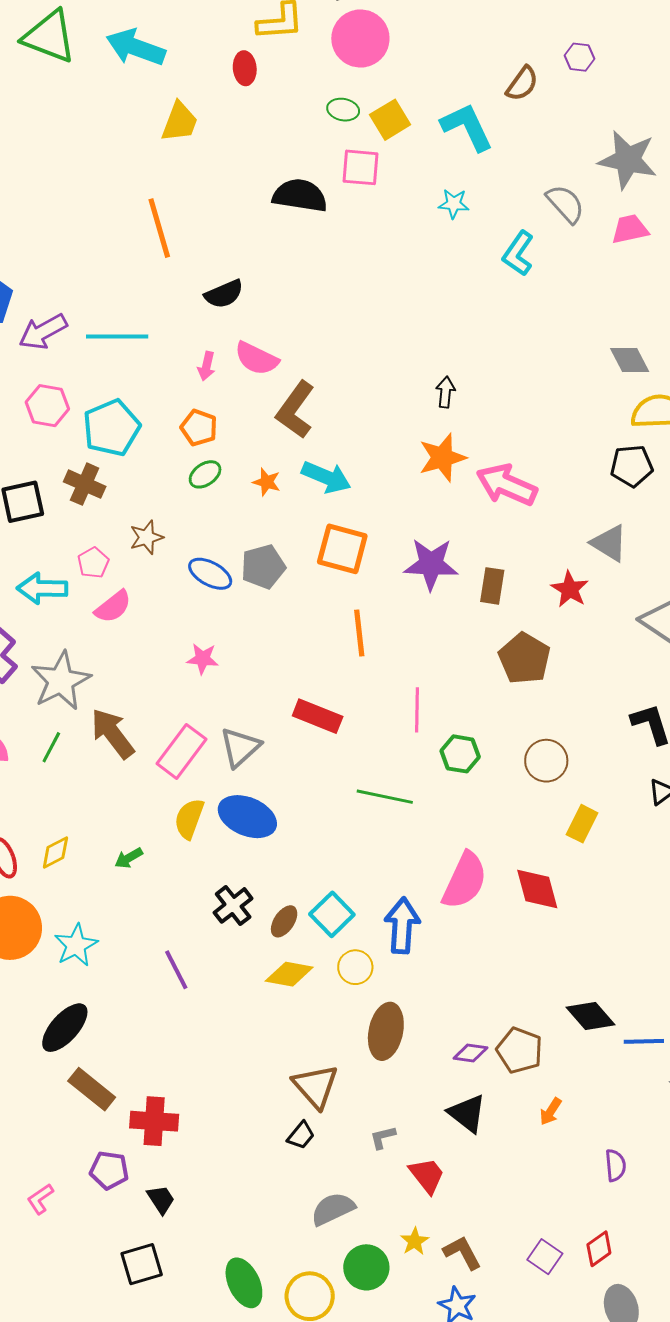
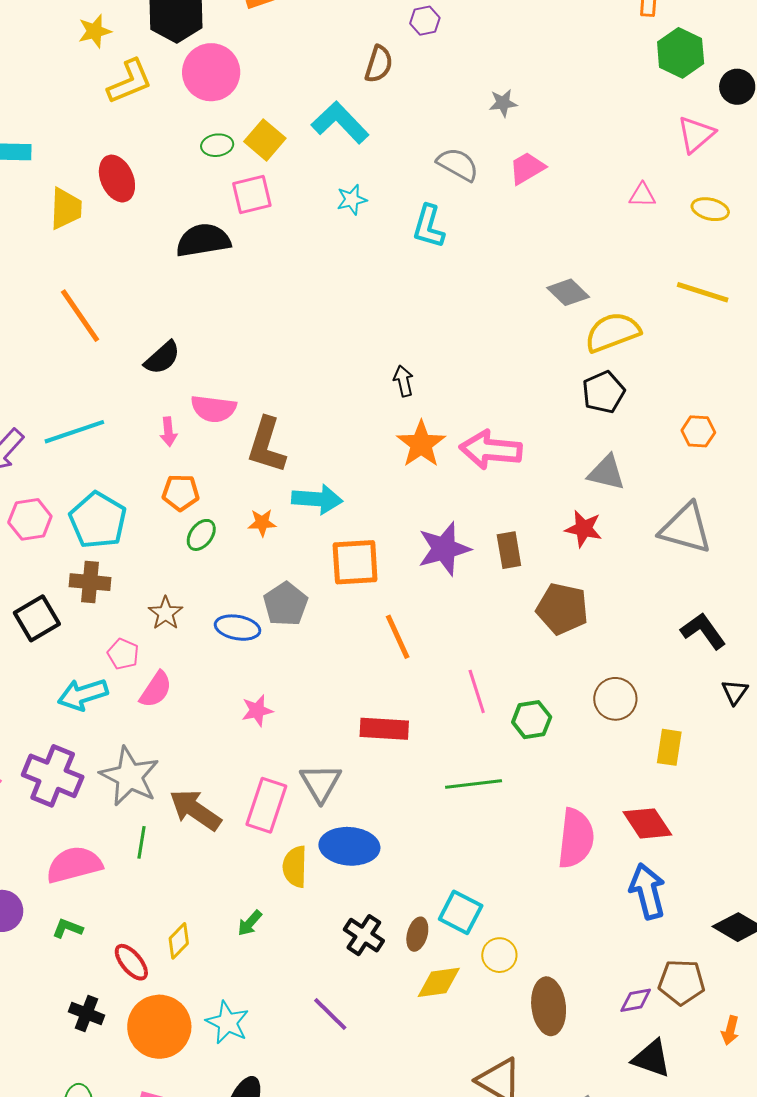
red ellipse: (245, 68) -> (117, 179), moved, size x1.4
gray star: (628, 160) -> (503, 103), size x0.5
blue arrow: (402, 926) -> (648, 891), moved

